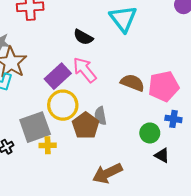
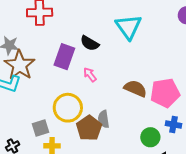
pink arrow: (85, 70) -> (90, 75), size x0.6
purple rectangle: (58, 76) -> (64, 57), moved, turned -30
gray square: (35, 127) -> (41, 128), size x0.6

